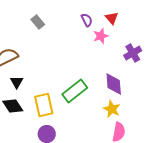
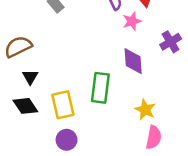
purple diamond: (114, 84) -> (133, 61), moved
green rectangle: (75, 91) -> (100, 88), turned -45

